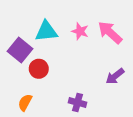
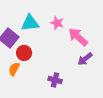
pink arrow: (110, 32) -> (78, 37), moved
orange semicircle: (25, 102) -> (14, 69), moved

